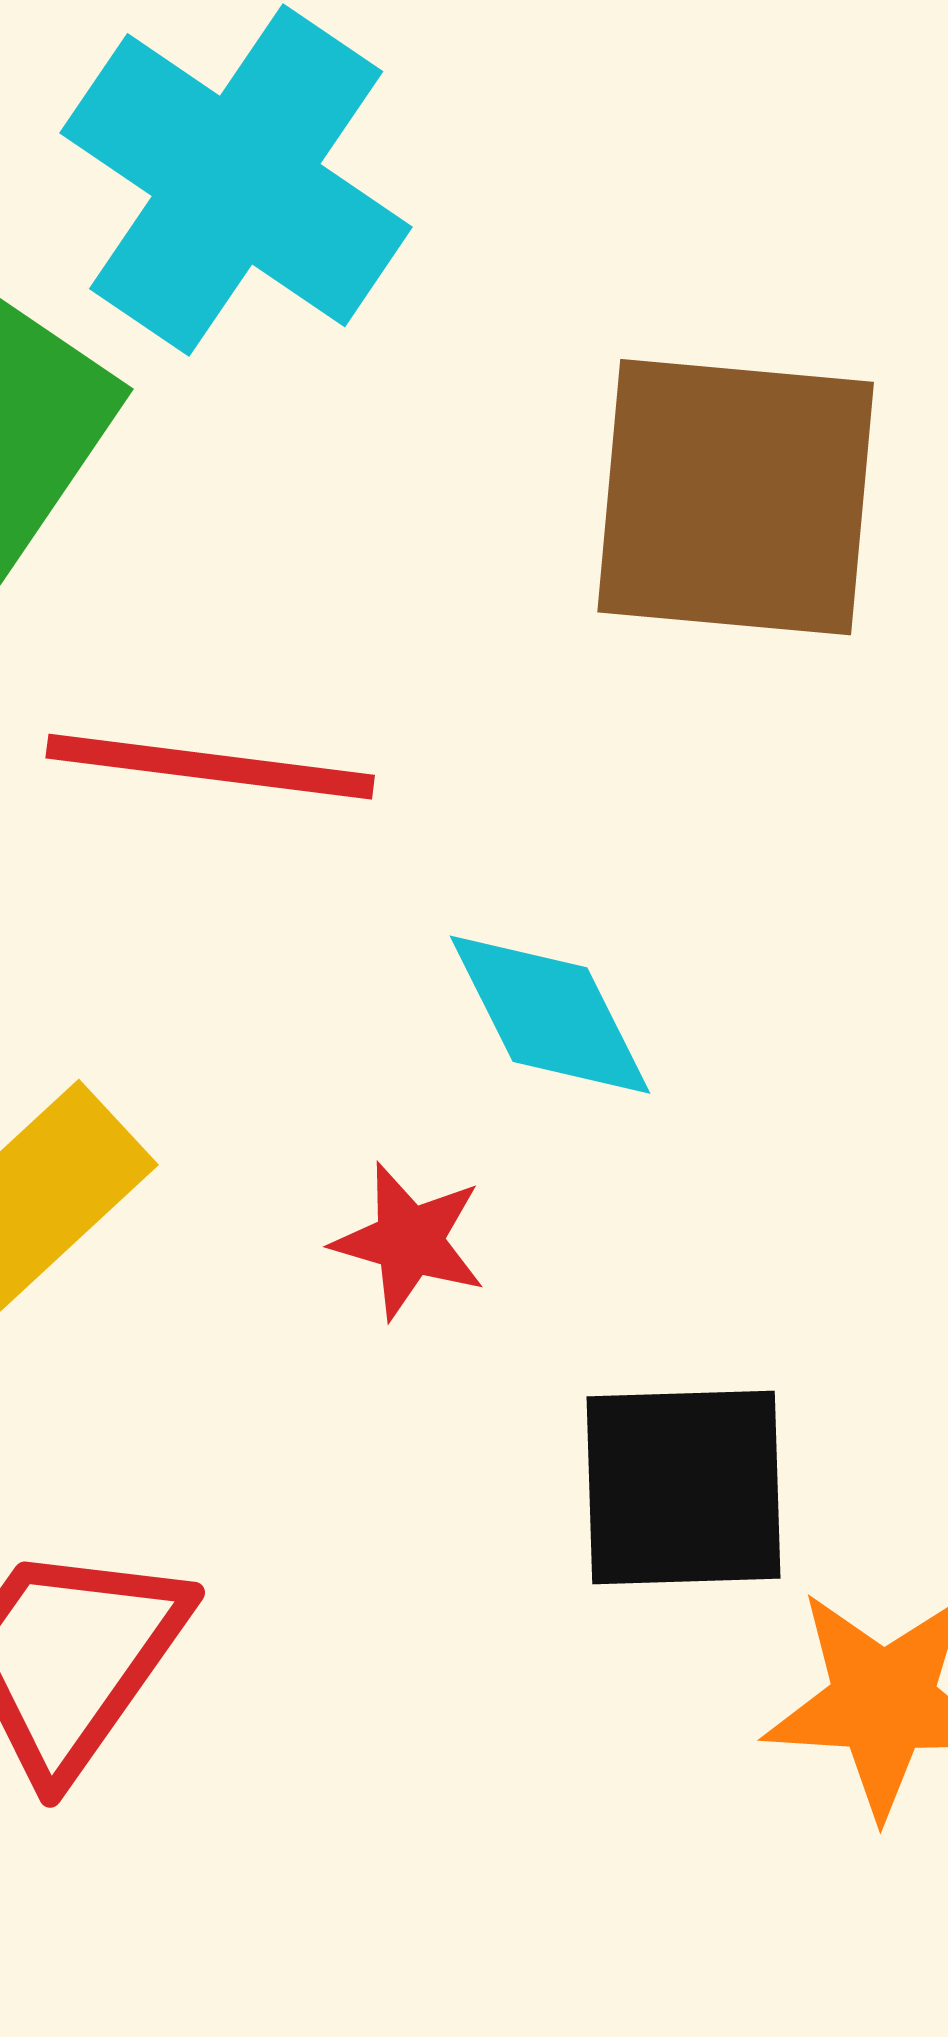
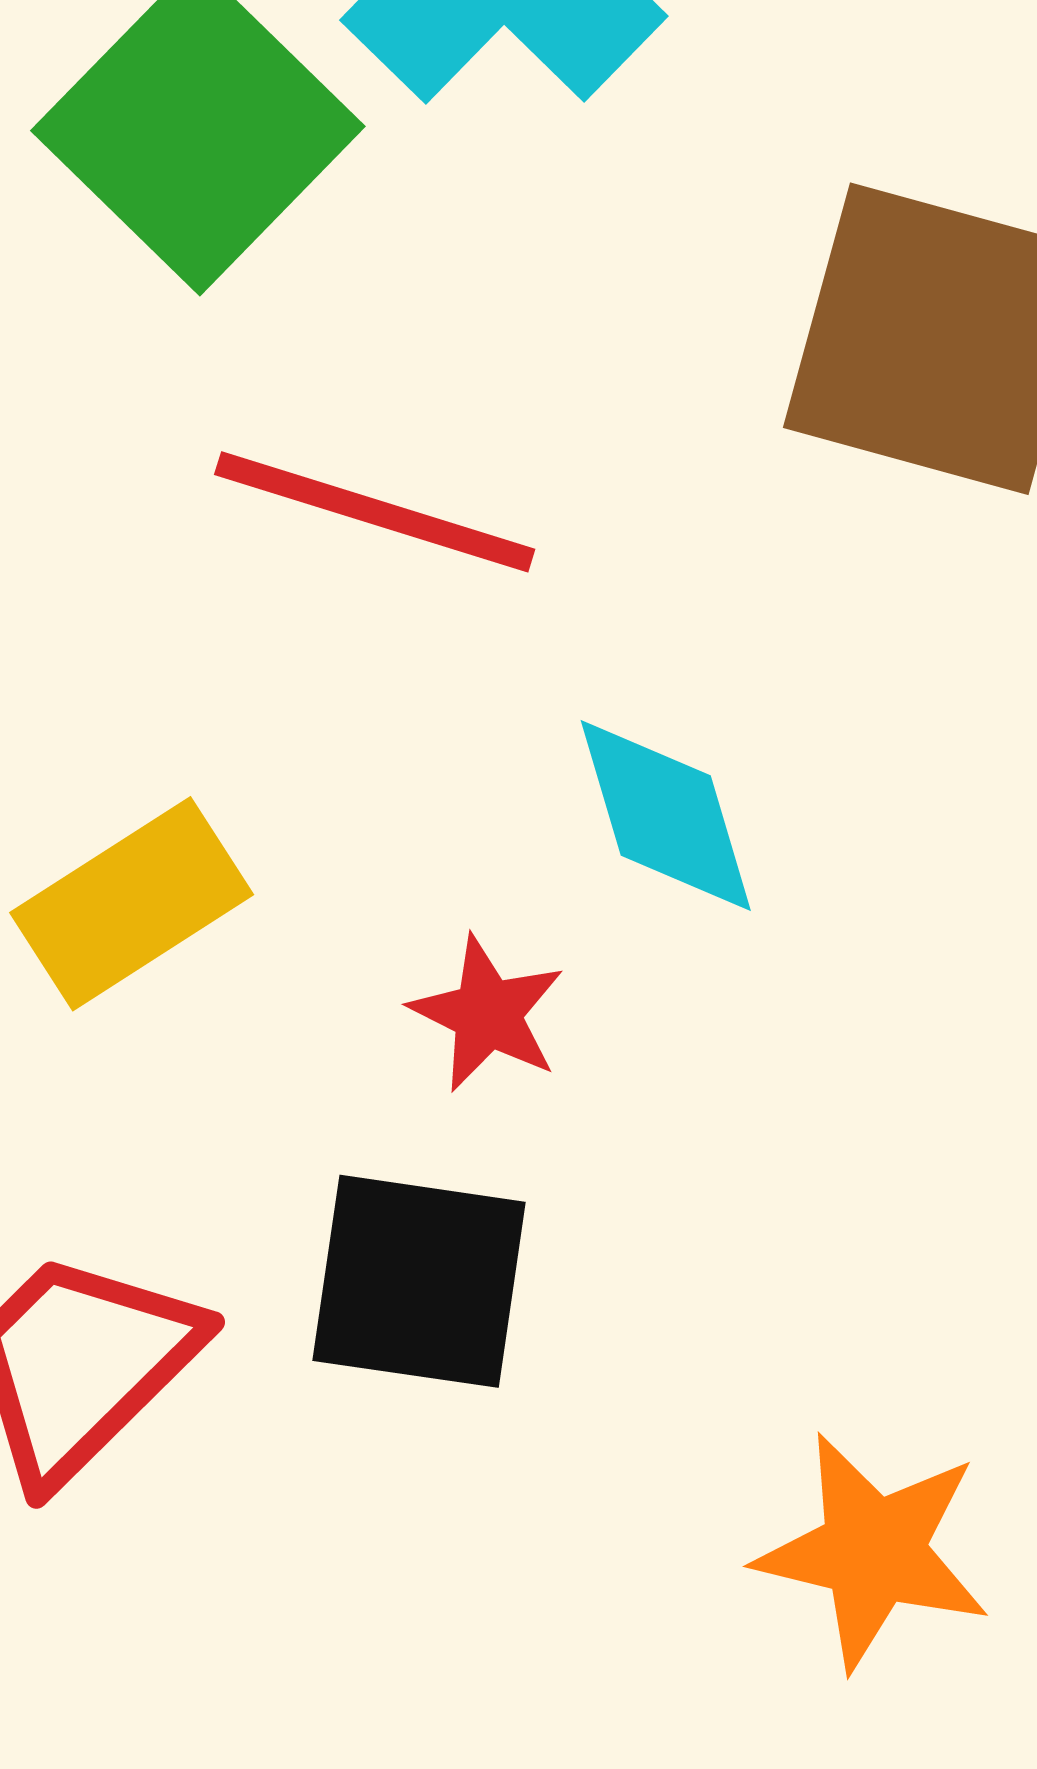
black square: (683, 1488) -> (419, 1281), moved

